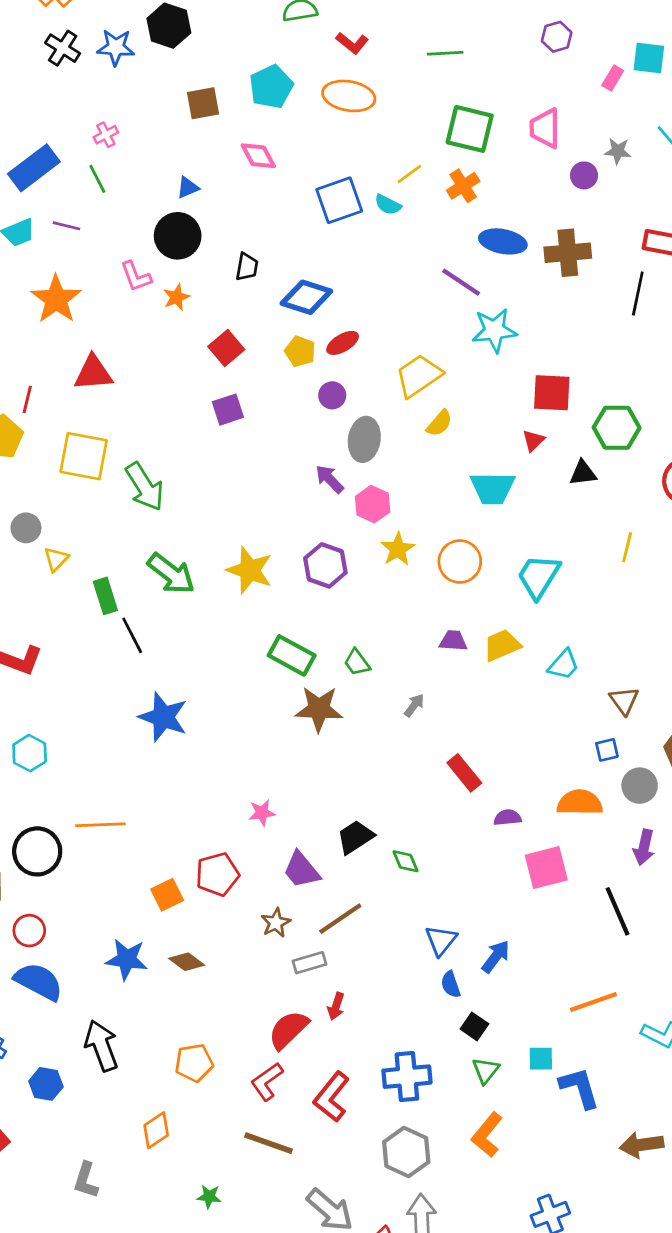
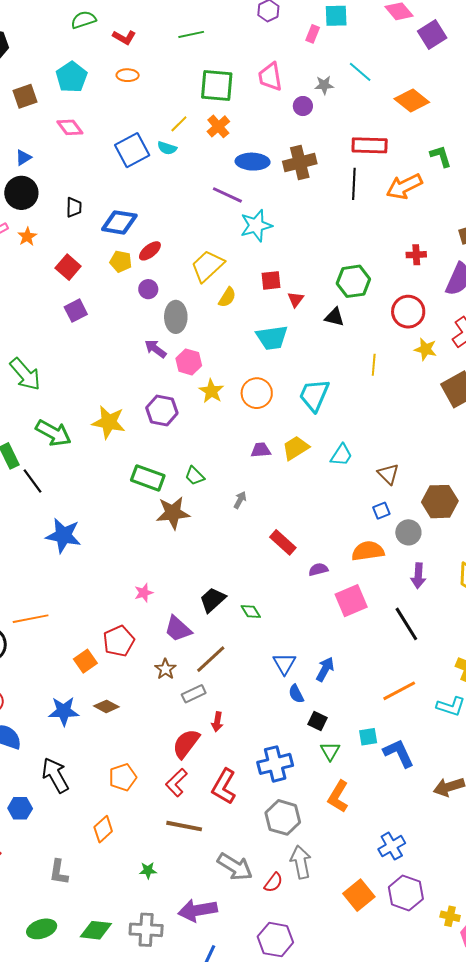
orange ellipse: (349, 96) -> (128, 75), size x0.6
red square: (552, 393) -> (271, 280), moved, size x0.7
black triangle: (583, 473) -> (334, 317), turned 30

